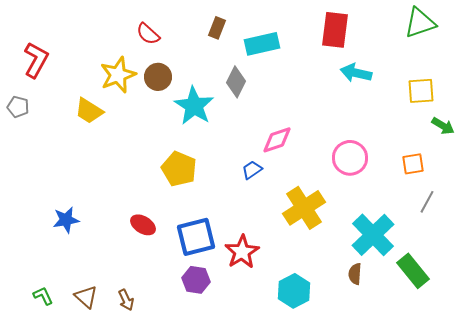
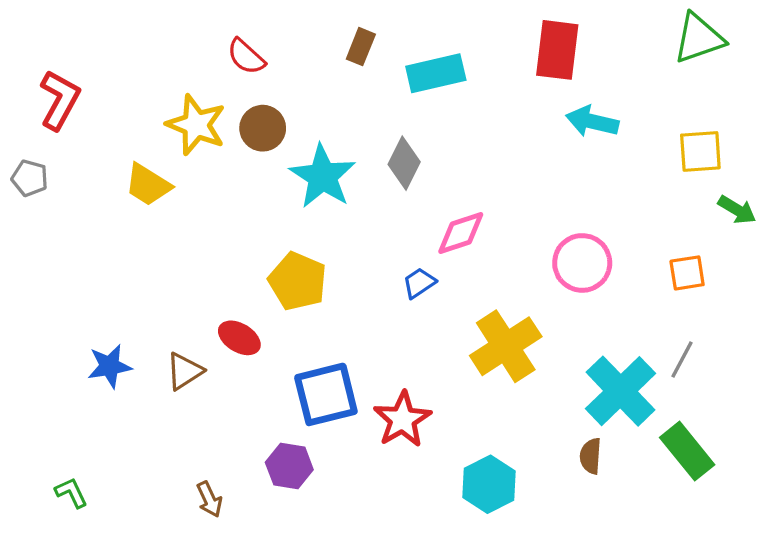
yellow star: (118, 75) -> (196, 125), turned -30
gray diamond: (236, 82) -> (404, 163), moved
gray line: (427, 202) -> (682, 359), moved
red ellipse: (143, 225) -> (239, 338), moved
purple hexagon: (196, 280) -> (289, 466), moved
brown triangle: (86, 297) -> (184, 371), moved, turned 45

